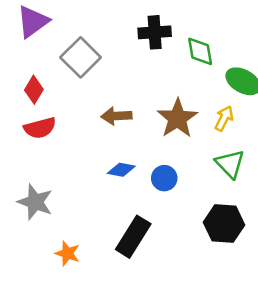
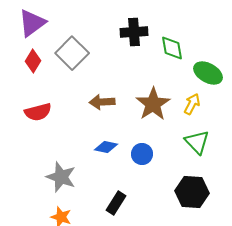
red diamond: (34, 90) -> (33, 61), moved
gray star: (35, 202) -> (61, 177), moved
black rectangle: (133, 237) -> (116, 203), size x0.7

